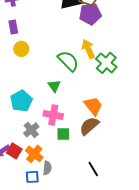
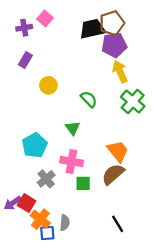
purple rectangle: (13, 27) -> (25, 60), turned 40
yellow circle: (21, 49) -> (48, 85), moved
yellow arrow: (88, 49) -> (120, 72), moved
green semicircle: (68, 61) -> (89, 99), size x0.7
orange cross: (34, 154) -> (40, 219), moved

